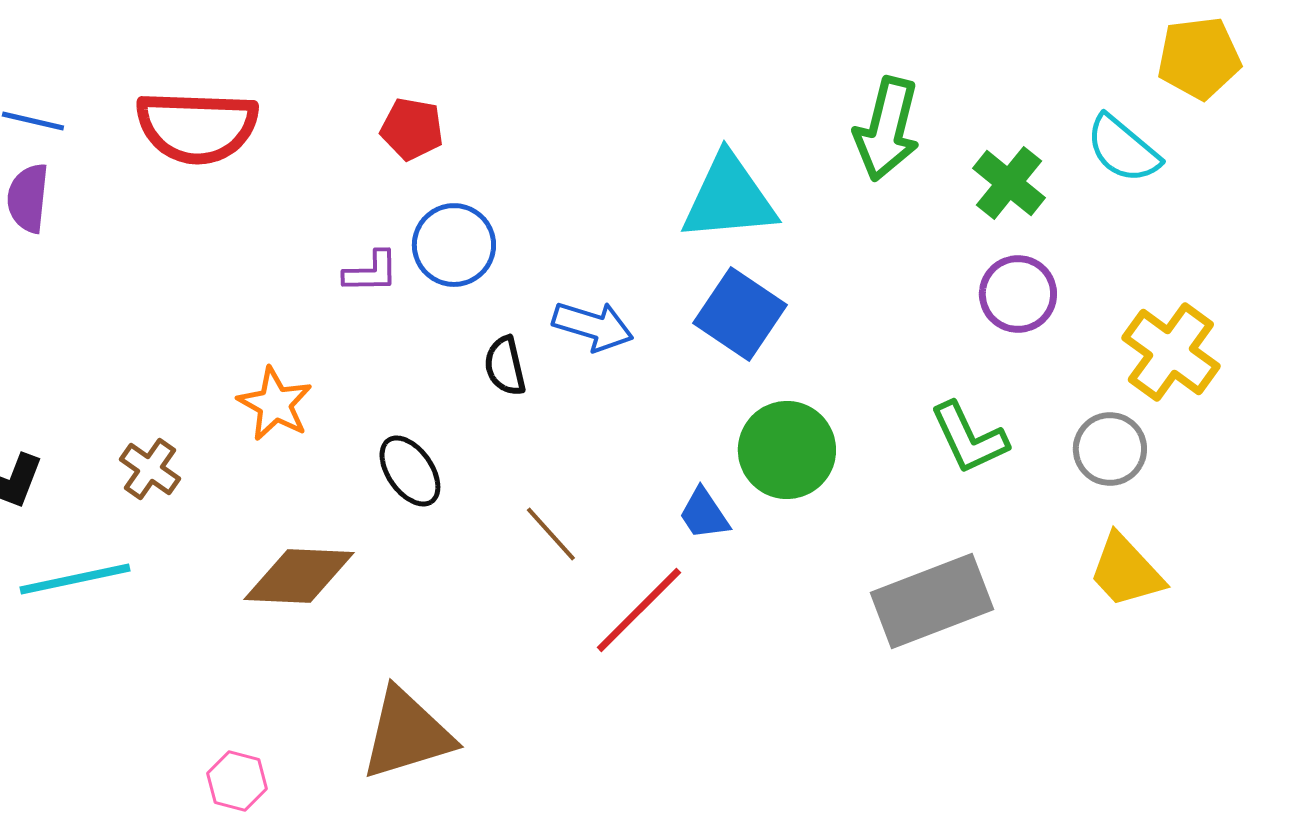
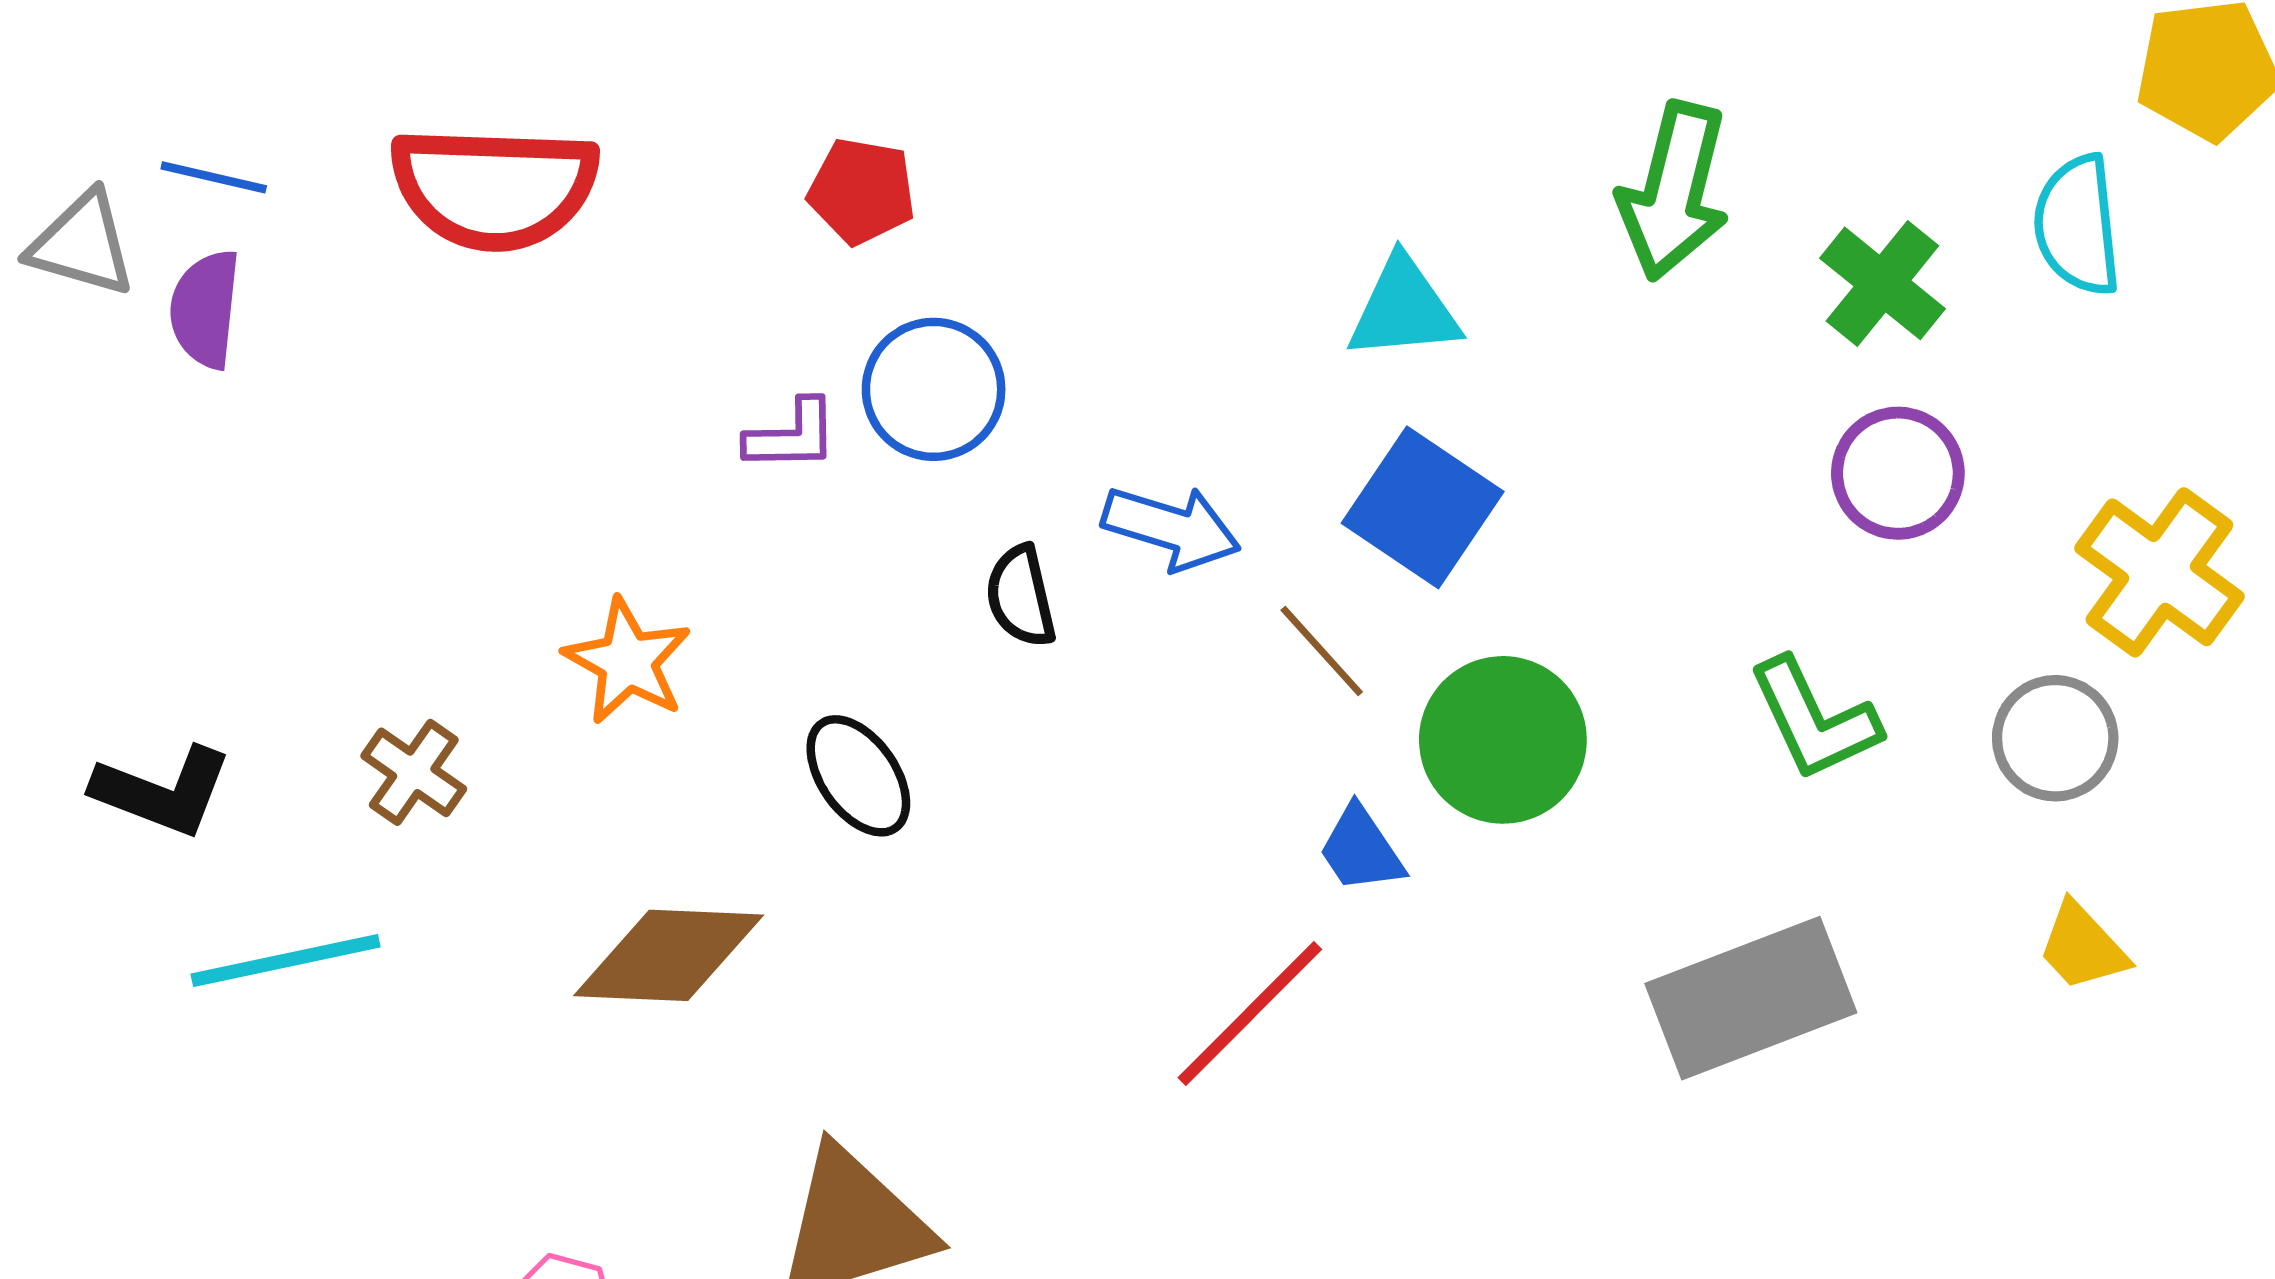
cyan semicircle: (1123, 149) -> (2077, 225), turned 44
cyan triangle: (729, 198) -> (1404, 309), size x0.7
brown line: (551, 534) -> (1322, 651), moved
yellow trapezoid: (1126, 571) -> (2083, 947), size x0.7

